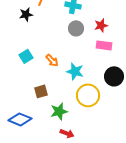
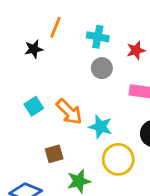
red star: (101, 25) -> (136, 50), moved
orange arrow: (52, 60) -> (69, 112), size x1.5

